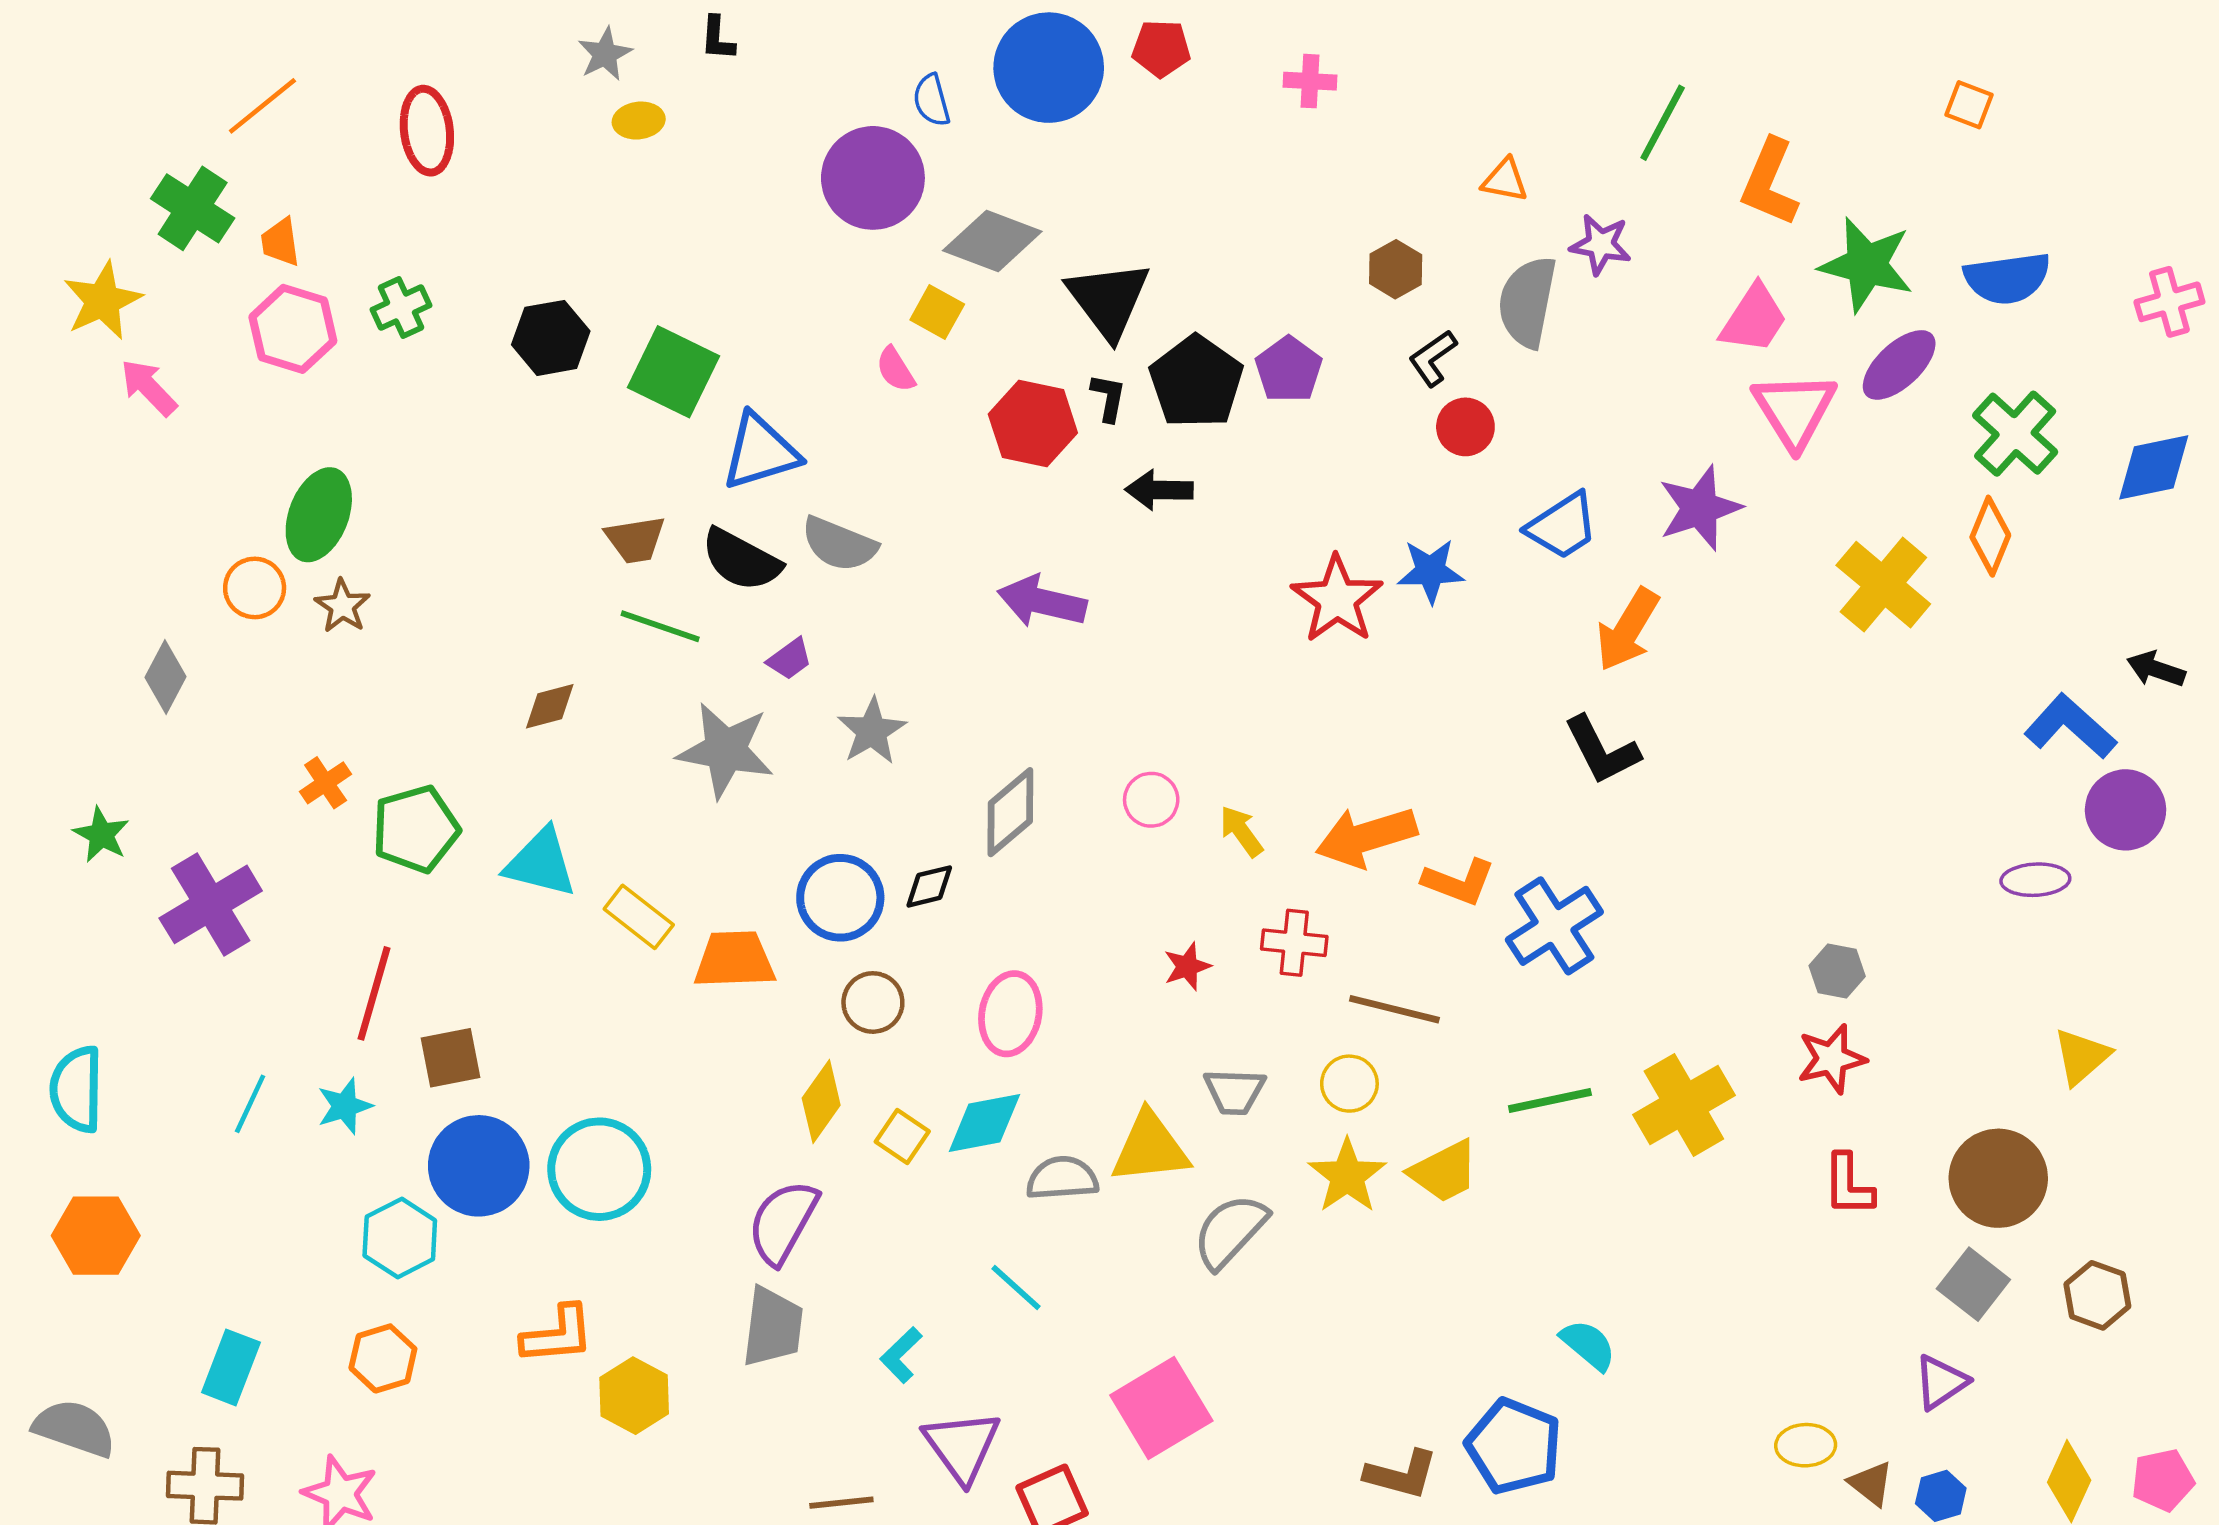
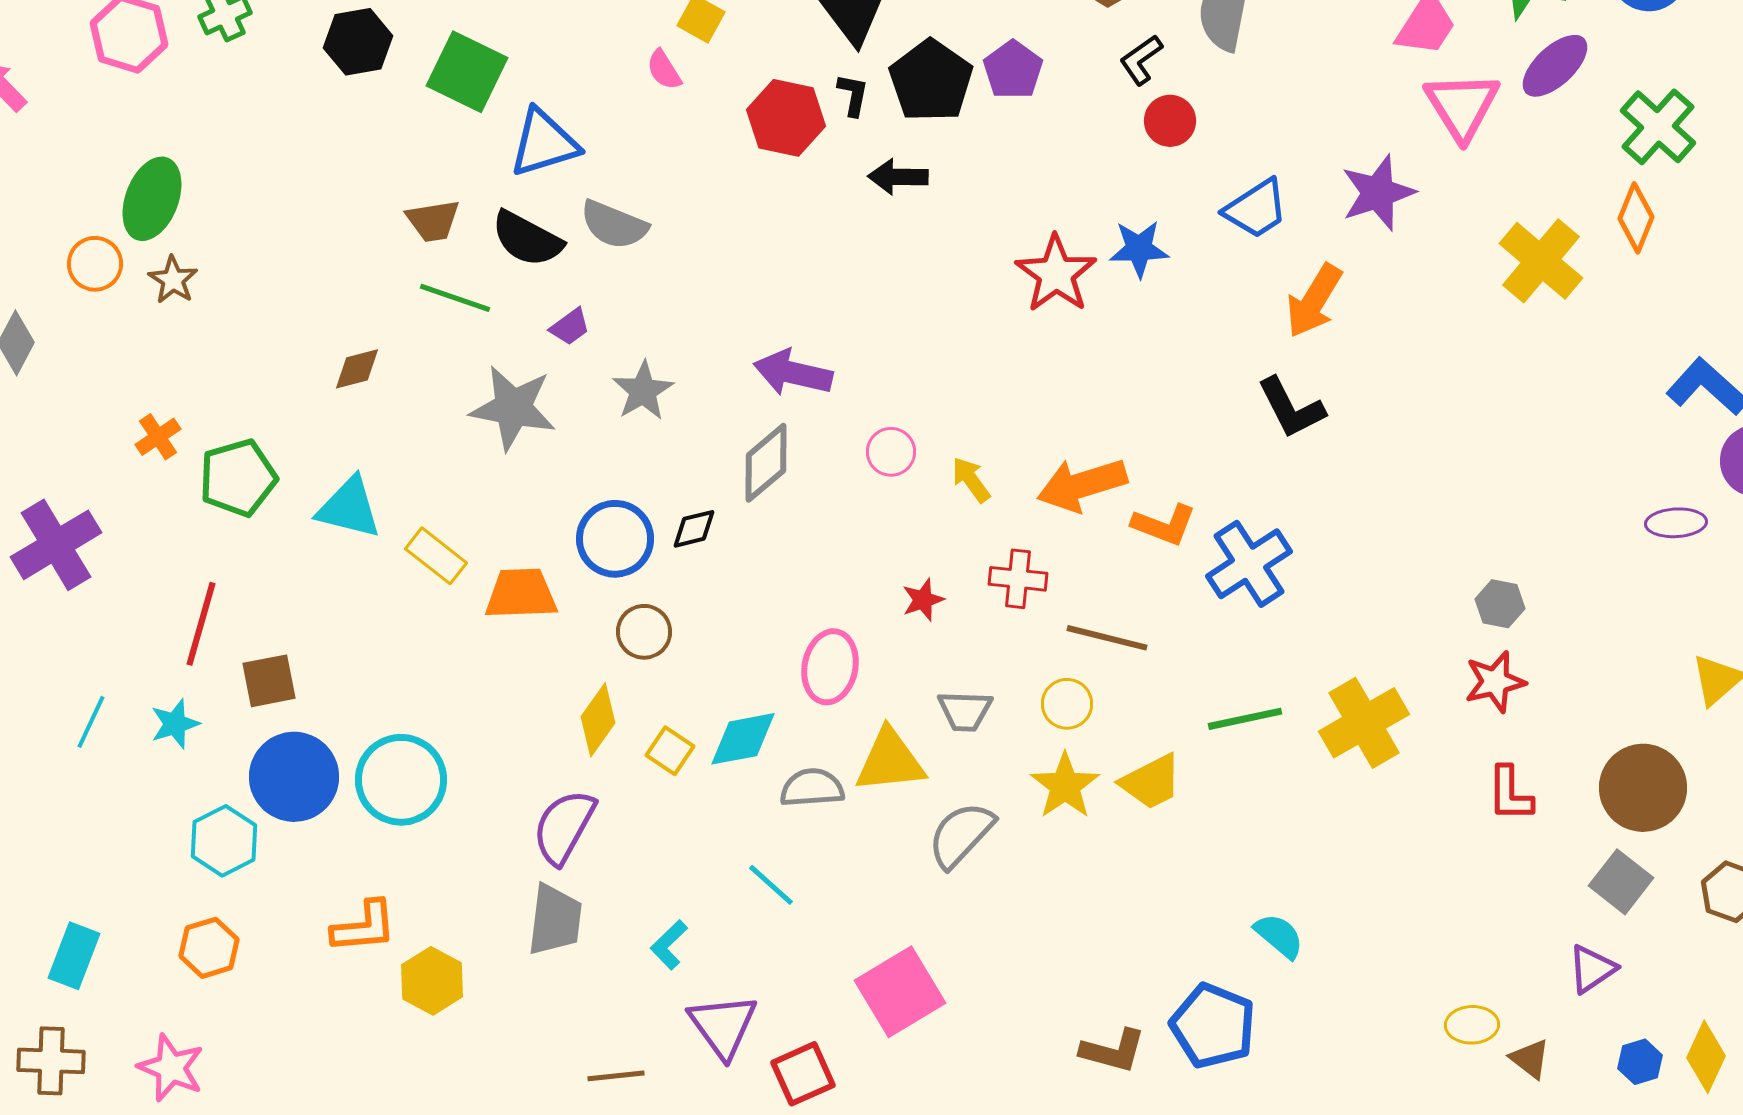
purple arrow: (1042, 601) -> (793, 373), moved
pink ellipse: (1010, 1014) -> (830, 667), moved
blue hexagon: (1941, 1496) -> (1640, 1062), moved

